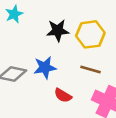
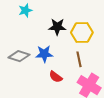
brown line: (91, 70) -> (79, 59), turned 56

